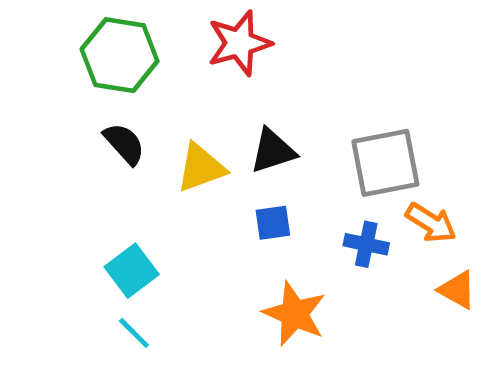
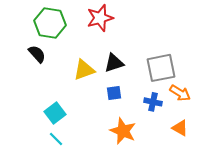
black semicircle: (124, 144) -> (37, 54), moved
orange triangle: (457, 290) -> (180, 128), moved

